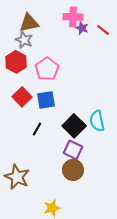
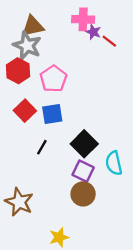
red line: (103, 30) -> (109, 41), moved
gray star: (24, 40) -> (27, 46), size x1.4
cyan semicircle: (97, 121) -> (114, 163), moved

